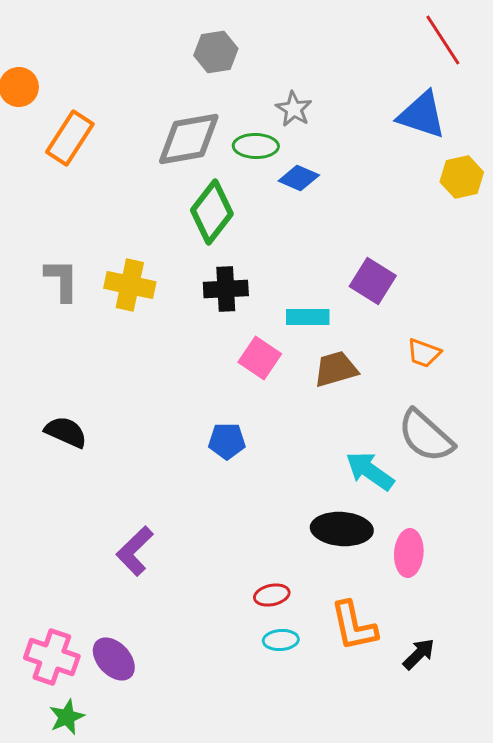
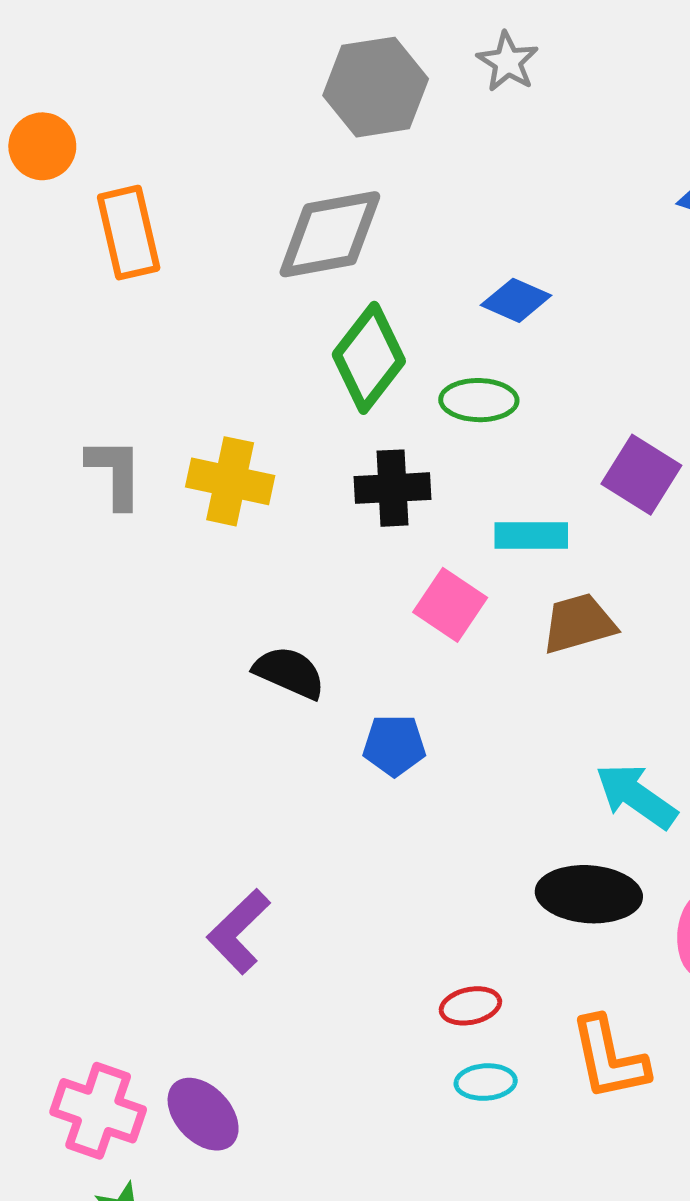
gray hexagon: (216, 52) -> (376, 87), size x1.4
gray star: (294, 109) -> (508, 62), moved
orange rectangle: (70, 138) -> (129, 233), turned -46
green ellipse: (256, 146) -> (479, 400), moved
black semicircle: (66, 432) -> (289, 673), moved

